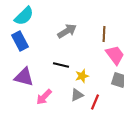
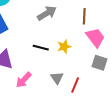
yellow star: (82, 76) -> (64, 47), moved
gray triangle: (77, 95) -> (57, 78), turned -40

